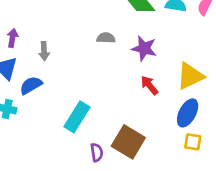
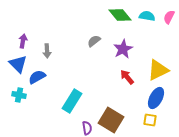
gray semicircle: (106, 38) -> (94, 41), turned -40
purple star: (144, 48) -> (123, 49), turned 30
yellow square: (193, 142) -> (150, 120), moved

